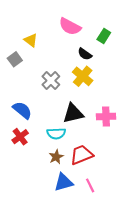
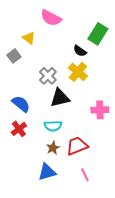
pink semicircle: (70, 26) -> (51, 18), moved
green rectangle: (104, 36) -> (98, 34), size x1.5
black triangle: (73, 113) -> (60, 98), moved
blue triangle: (64, 182) -> (47, 172), moved

